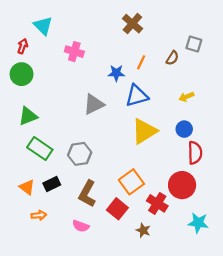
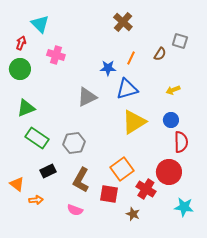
pink cross: (74, 52) -> (56, 55), moved
orange triangle: (27, 187) -> (17, 184), moved
red square: (117, 209) -> (109, 194), turned -30

